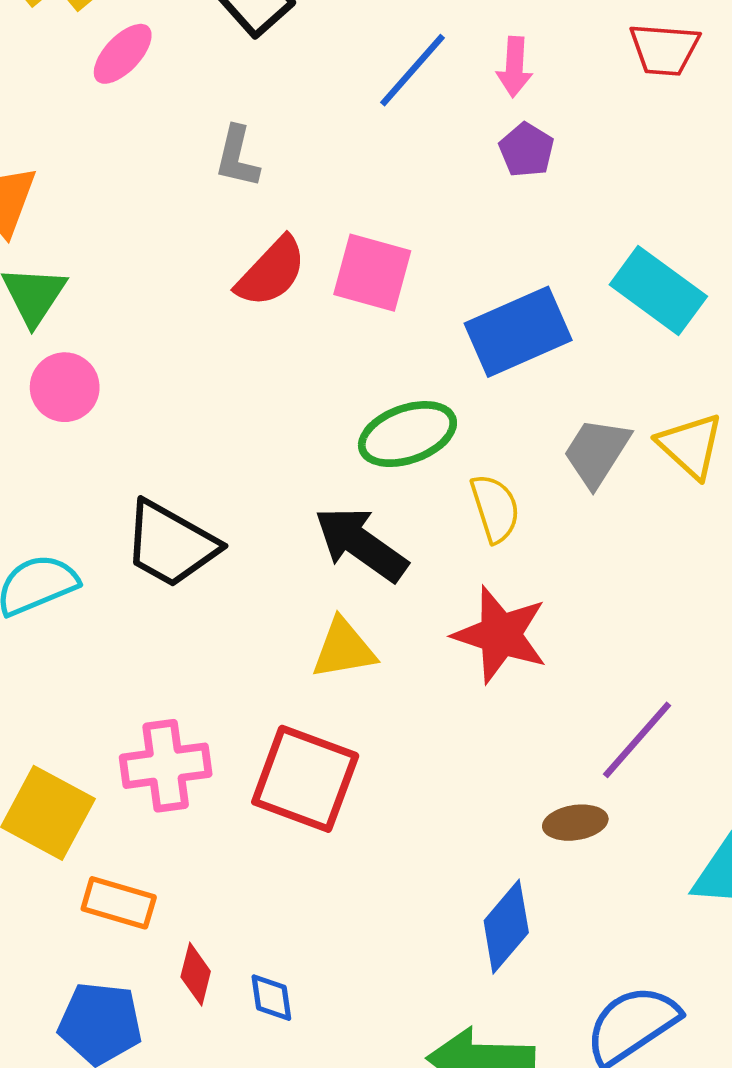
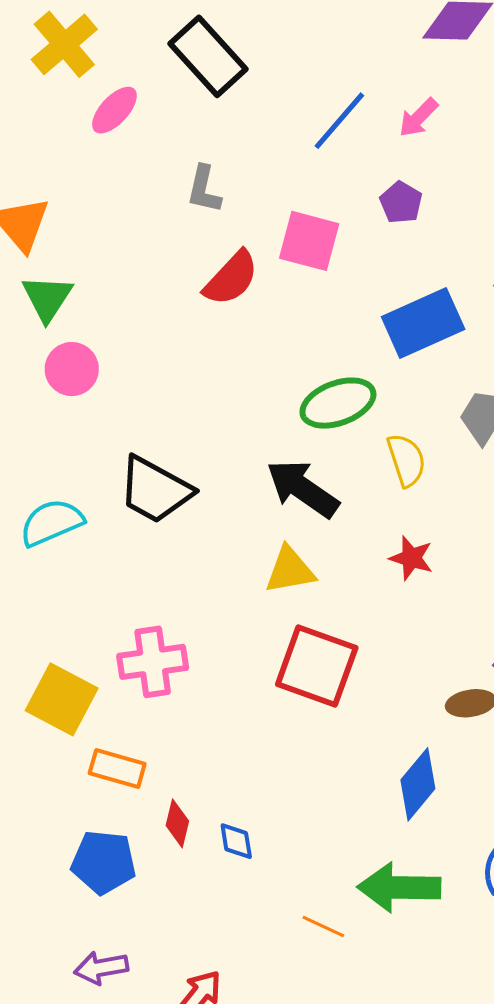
pink arrow: (514, 67) -> (418, 118), turned 42
purple pentagon: (526, 150) -> (401, 202), moved
pink square: (372, 273) -> (309, 241), moved
red star: (500, 635) -> (411, 558), size x0.6
red square: (305, 779) -> (317, 666), moved

